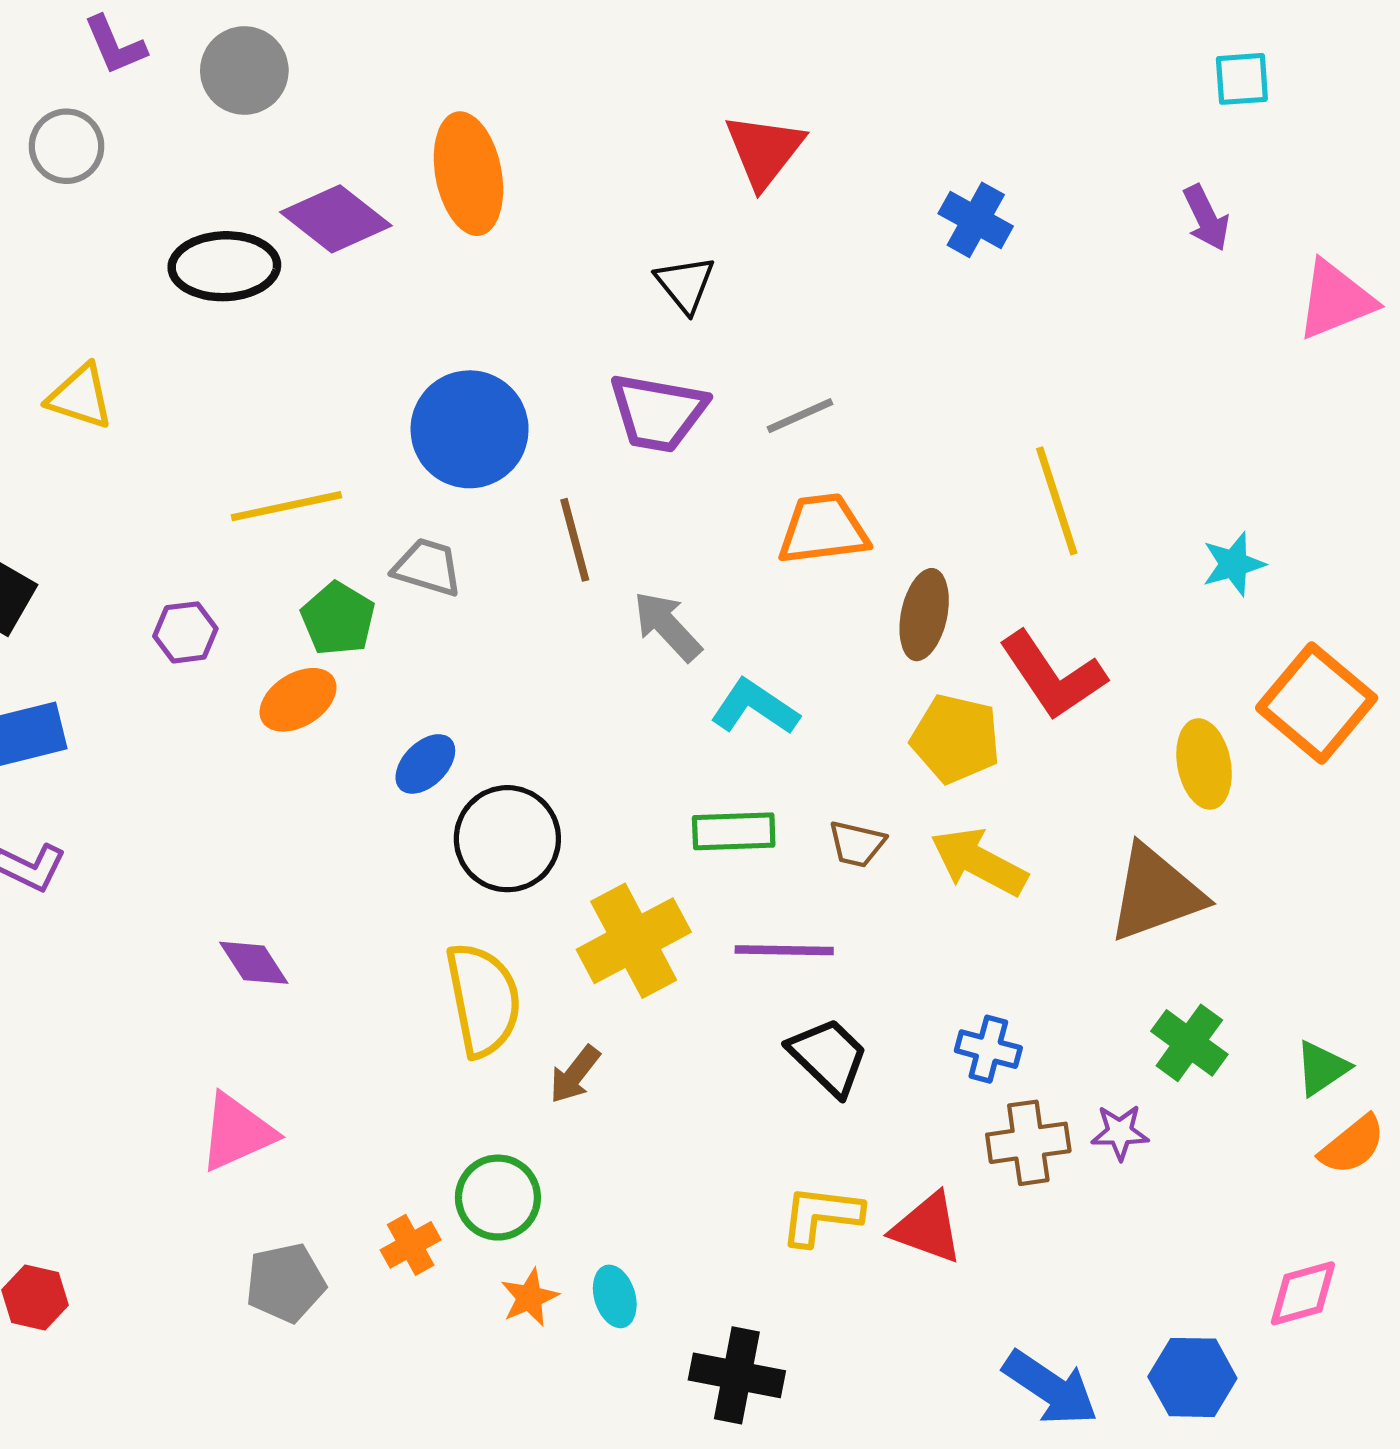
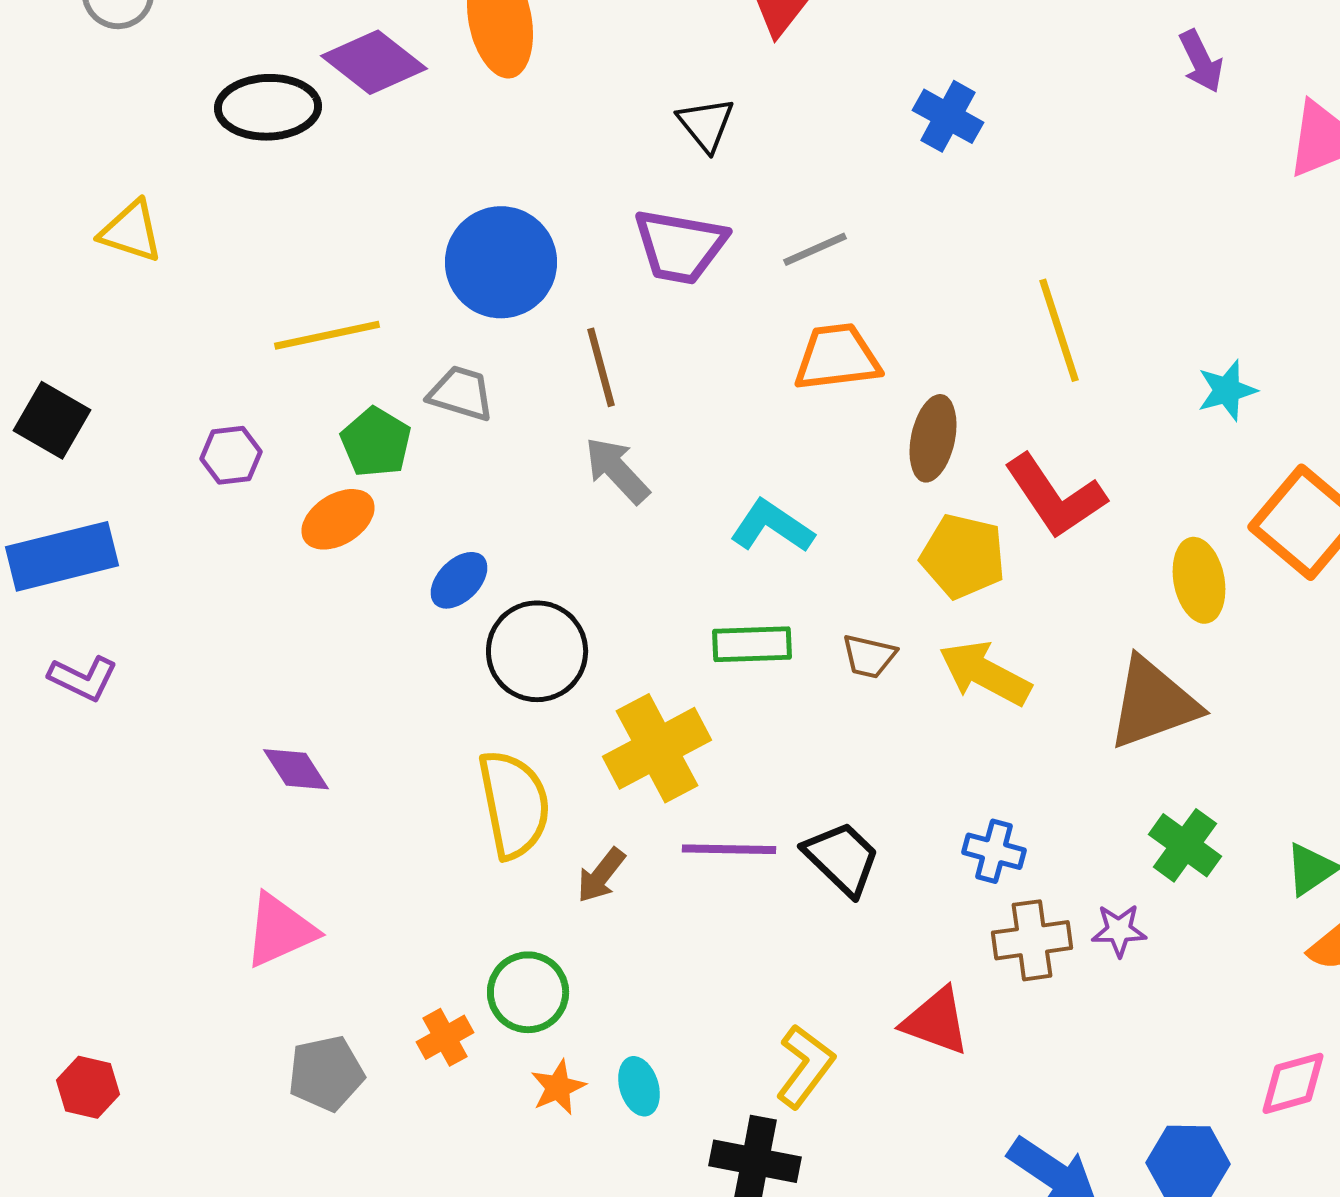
blue cross: (976, 220) -> (948, 116), moved
gray arrow: (667, 626) -> (617, 470), moved
purple line: (784, 950) -> (729, 849), moved
yellow L-shape: (821, 1215) -> (805, 1066), moved, turned 120

